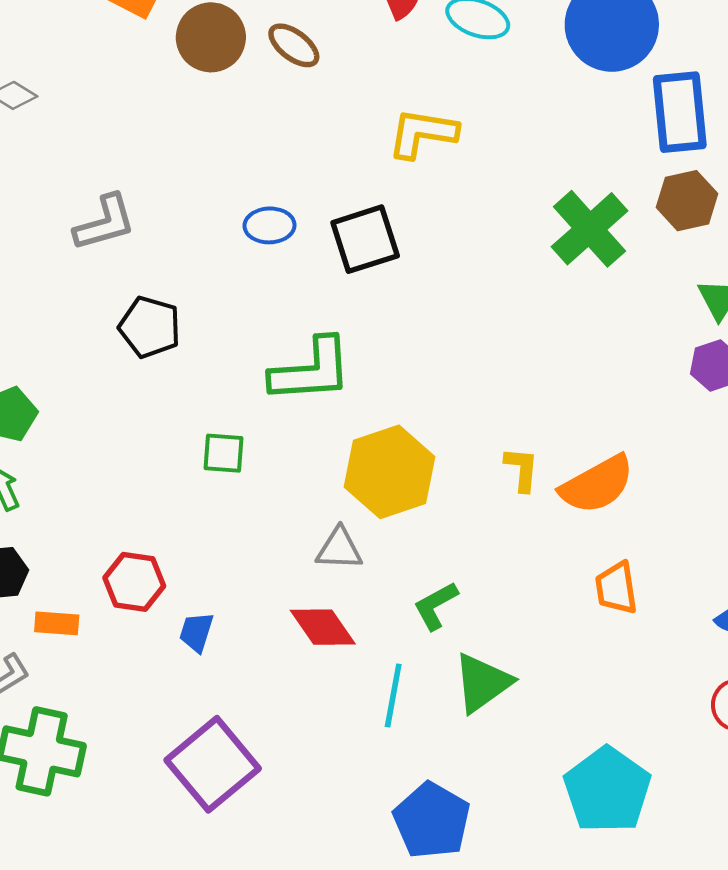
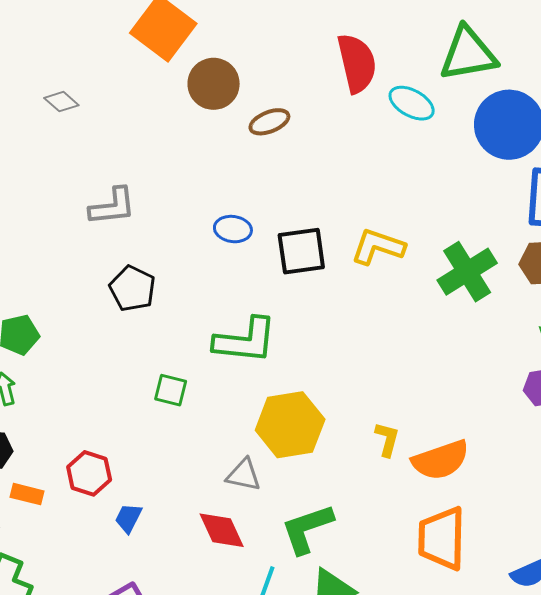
brown ellipse: (294, 45) -> (269, 122), moved, turned -69
yellow L-shape: (422, 133) -> (378, 247), moved
orange trapezoid: (616, 588) -> (442, 538), size x1.6
green L-shape: (436, 606) -> (307, 529), size x1.5

